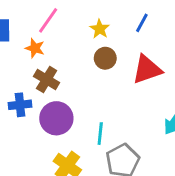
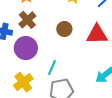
brown circle: (105, 58) -> (64, 29), moved

